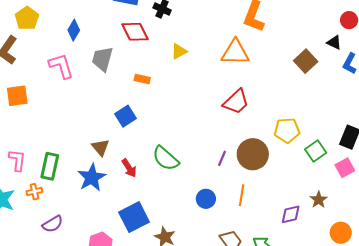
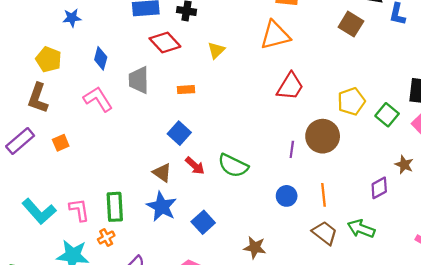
orange square: (17, 96) -> (61, 143), size x0.7
red arrow: (129, 168) -> (195, 166), moved
orange line: (242, 195) -> (324, 195), moved
blue square: (134, 217) -> (203, 222), moved, size x0.7

